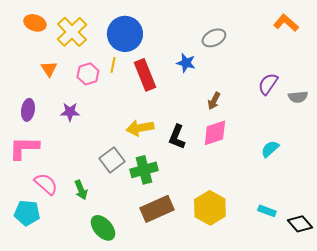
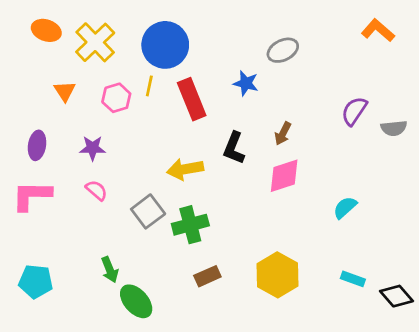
black L-shape: (177, 137) -> (234, 148), moved
cyan semicircle: (270, 149) -> (345, 207), moved
pink semicircle: (46, 184) -> (96, 190), moved, size x0.7
green arrow: (81, 190) -> (110, 270), moved
brown rectangle: (157, 209) -> (207, 276), size x0.6

